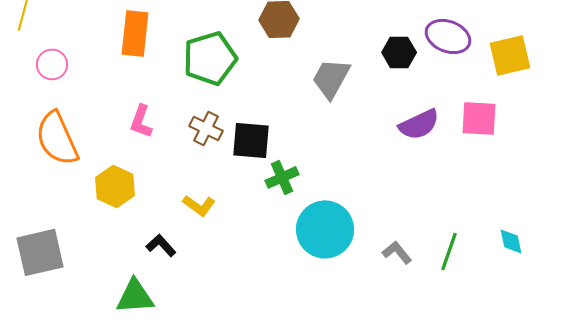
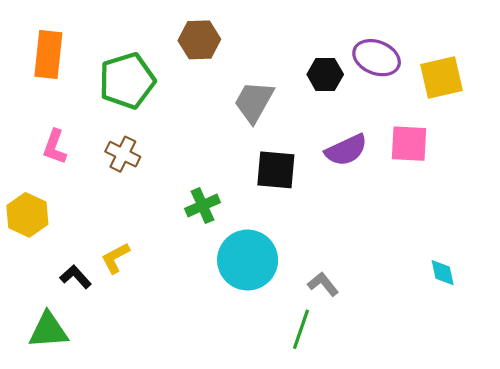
black square: (251, 140) -> (276, 170), moved
yellow L-shape: (199, 205) -> (115, 258), moved, turned 116
green line: (449, 251) -> (301, 329), moved

